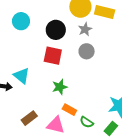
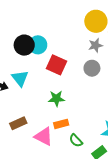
cyan circle: (21, 21) -> (38, 45), moved
black circle: (56, 30) -> (24, 45), moved
orange rectangle: (69, 110) -> (61, 124), turned -56

